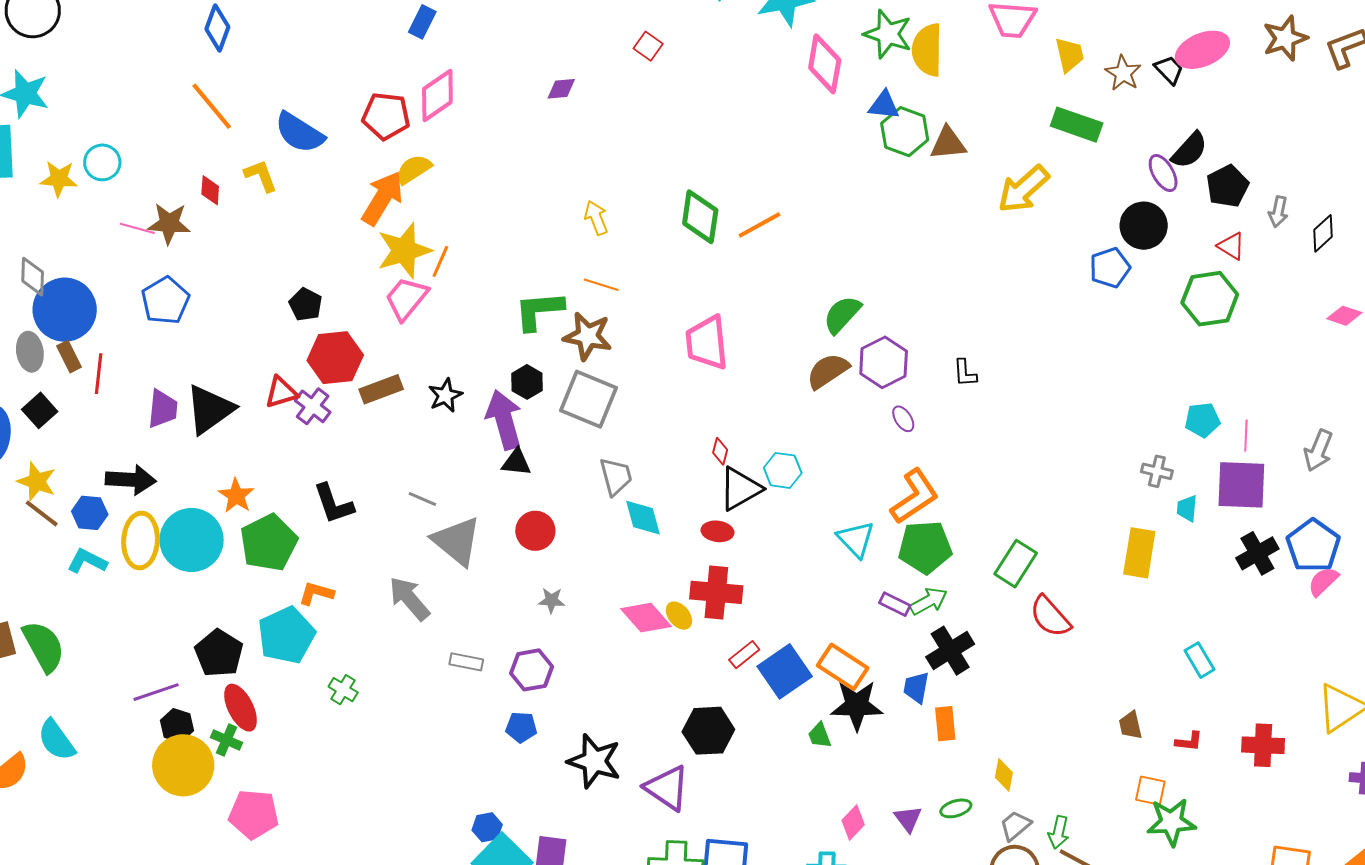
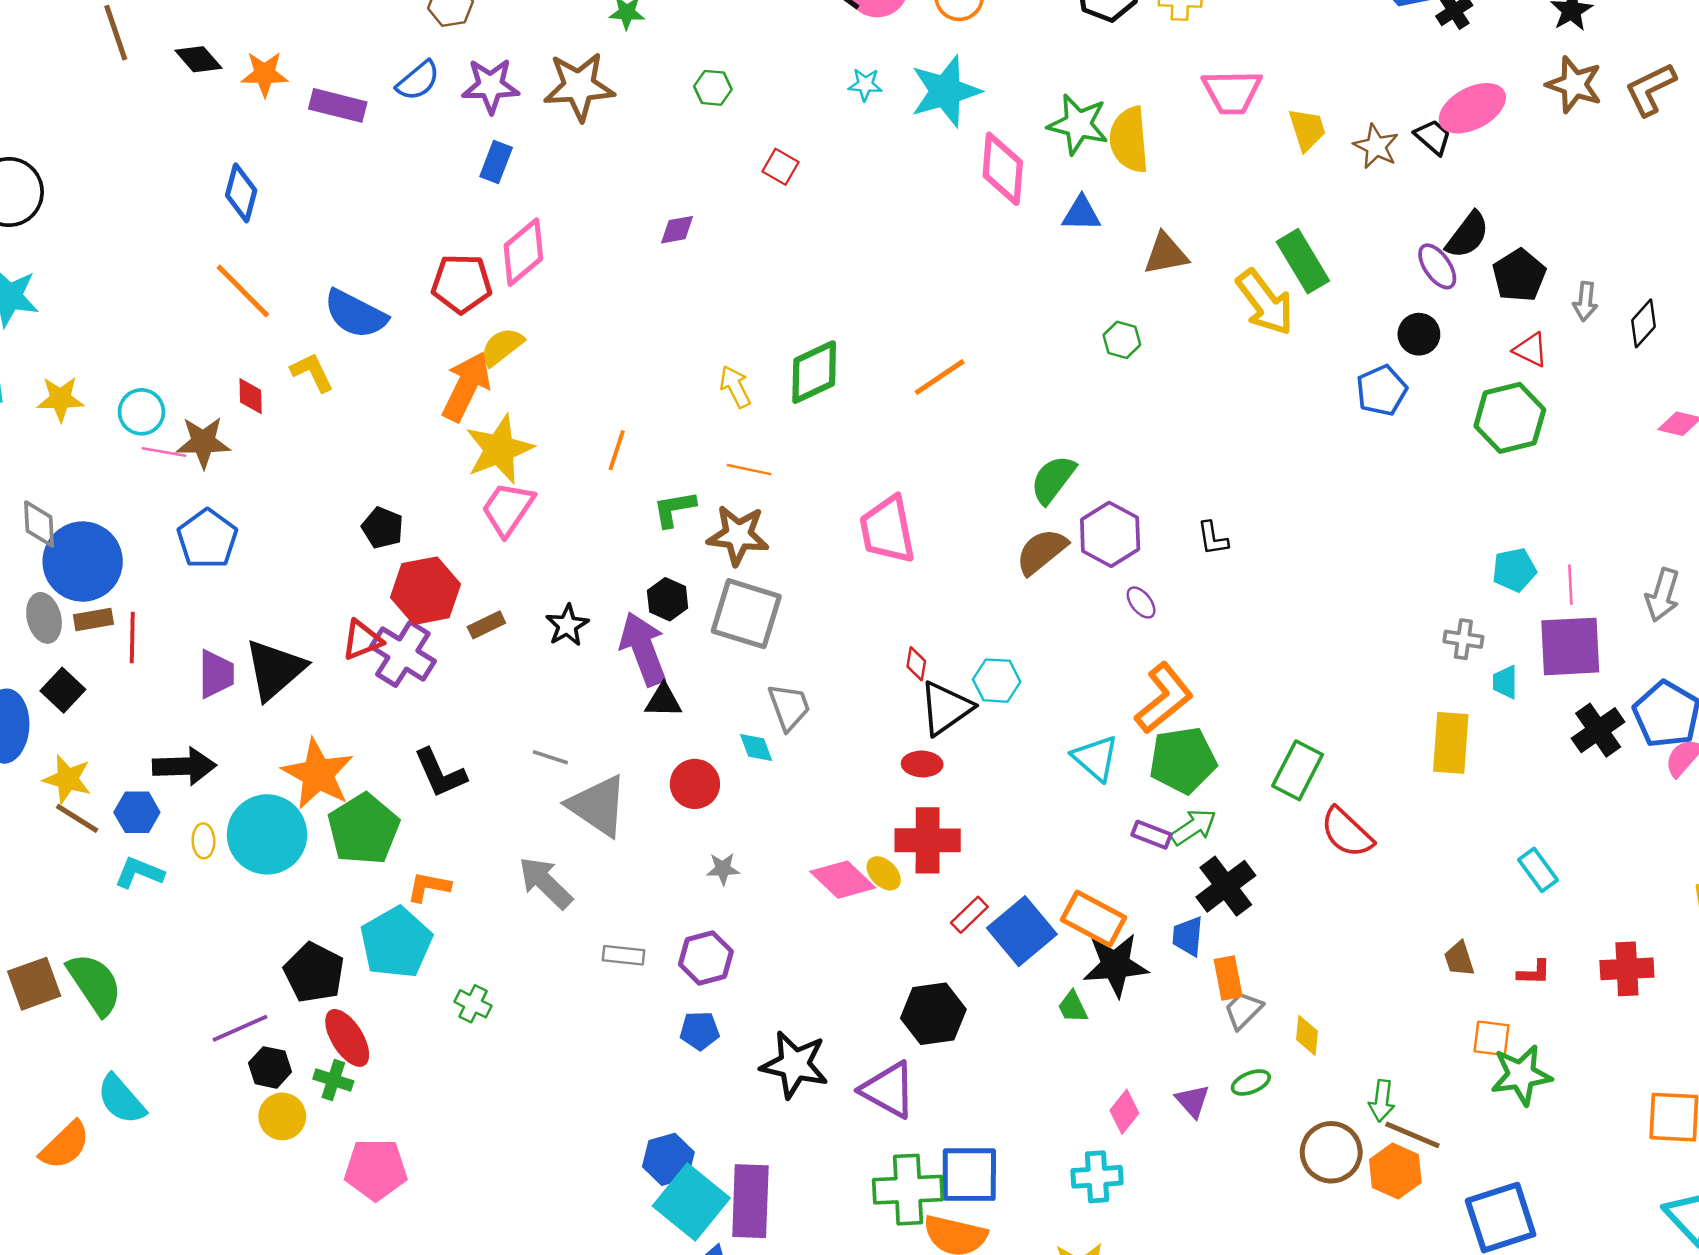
brown star: (1285, 38) -> (1574, 85), turned -30
green rectangle: (1077, 125) -> (1303, 261), moved, turned 45
green hexagon: (905, 132) -> (1122, 340), moved, size x0.6
cyan circle: (102, 162) -> (141, 412), moved
yellow arrow: (1023, 189) -> (1265, 302), turned -80
green diamond: (700, 217) -> (814, 372), moved, turned 62
black circle: (1144, 226) -> (1419, 334), size x0.7
orange line: (440, 261) -> (617, 450), moved
green L-shape: (539, 311) -> (674, 509), size x0.7
brown rectangle: (69, 357) -> (93, 620), turned -68
brown rectangle: (381, 389) -> (486, 625), size x0.7
purple cross: (313, 406) -> (403, 654), size x1.4
orange star: (236, 496) -> (318, 774), size x1.6
cyan diamond: (643, 518) -> (756, 747), moved, size x0.7
yellow ellipse: (141, 540) -> (203, 841), size x0.5
yellow circle: (183, 765) -> (282, 1116), size x0.6
gray trapezoid: (1015, 826) -> (1243, 1010), moved
blue hexagon: (487, 827) -> (668, 1159), size x1.4

